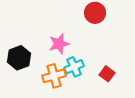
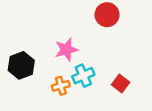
orange cross: (54, 76) -> (61, 86), size x0.7

